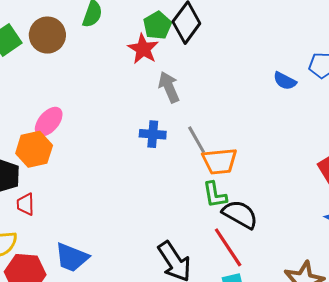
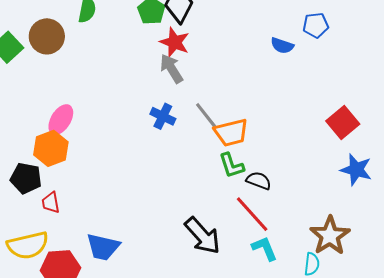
red star: (143, 49) -> (175, 42), moved
blue cross: (153, 134) -> (163, 116), turned 30
black semicircle: (240, 214) -> (259, 181), size x0.7

